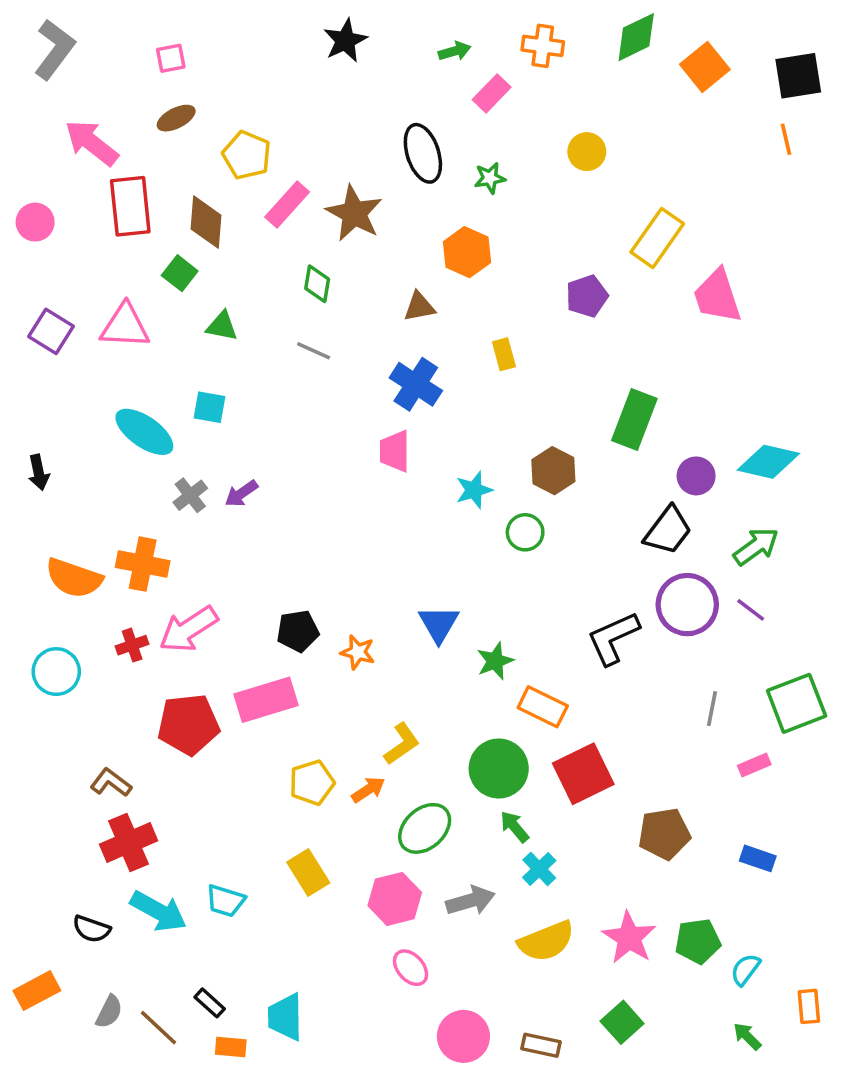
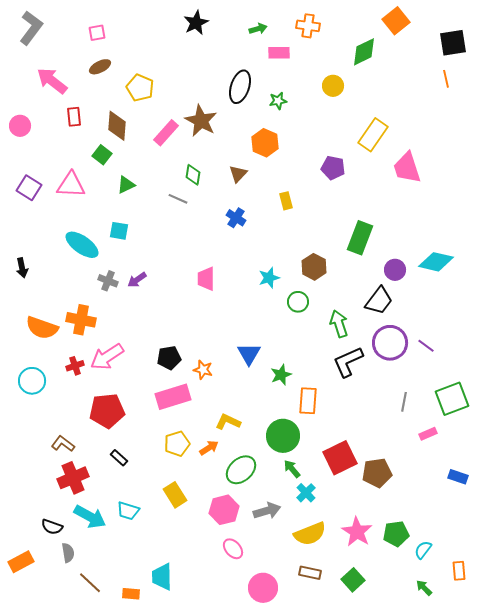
green diamond: (636, 37) -> (364, 52), moved
orange square: (705, 67) -> (396, 21), moved
pink rectangle: (492, 93) -> (279, 53), turned 45
black ellipse: (423, 153) -> (240, 87), turned 36
pink rectangle: (287, 204) -> (166, 133), moved
red rectangle: (130, 206) -> (74, 117), size x0.6
green diamond: (317, 284) -> (193, 175), moved
purple pentagon: (587, 296) -> (333, 168), turned 30
brown triangle: (419, 307) -> (238, 174), turned -36
green triangle: (222, 326) -> (126, 185), turned -36
blue cross: (416, 384) -> (236, 218), size x0.7
pink trapezoid: (395, 451) -> (206, 279), moved
gray cross: (190, 495) -> (108, 281), turned -30
green arrow: (756, 546) -> (339, 324), moved, turned -72
pink rectangle: (266, 700) -> (173, 397), moved
orange rectangle: (543, 707) -> (308, 401), turned 68
yellow L-shape: (402, 744) -> (228, 422), turned -120
red square: (583, 774) -> (340, 458), moved
blue rectangle: (758, 858) -> (458, 477), moved
black rectangle: (210, 1003) -> (119, 458), moved
gray semicircle: (109, 1012) -> (68, 553), moved, turned -36
brown rectangle: (541, 1045) -> (310, 573), moved

